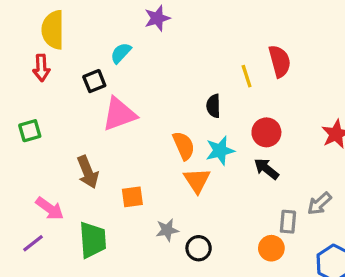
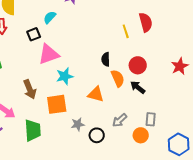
black semicircle: (213, 106) -> (106, 59), moved
orange semicircle: (184, 146) -> (118, 78), moved
cyan star: (220, 151) -> (65, 76), moved
orange triangle: (197, 180) -> (96, 94), turned -42
orange square: (132, 197) -> (57, 104), size x1.5
gray arrow: (319, 204) -> (120, 120), moved

